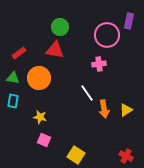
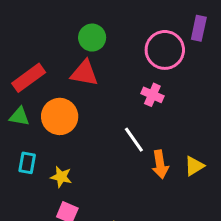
red rectangle: (19, 53) -> (29, 78), size x1.5
pink cross: (99, 64) -> (152, 95), turned 32
cyan rectangle: (13, 101) -> (27, 163), moved

